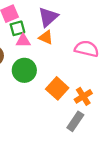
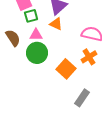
pink triangle: (23, 41) -> (36, 35), moved
orange cross: (83, 96) -> (89, 57), moved

